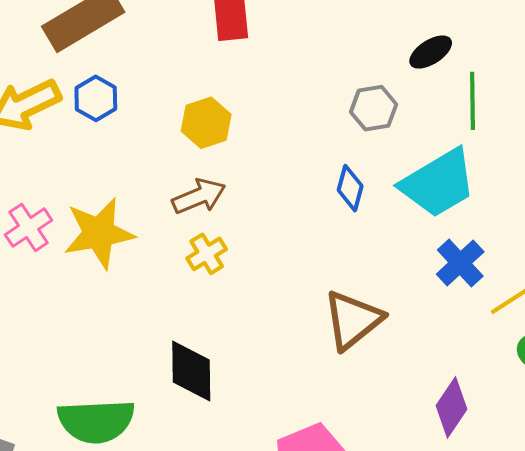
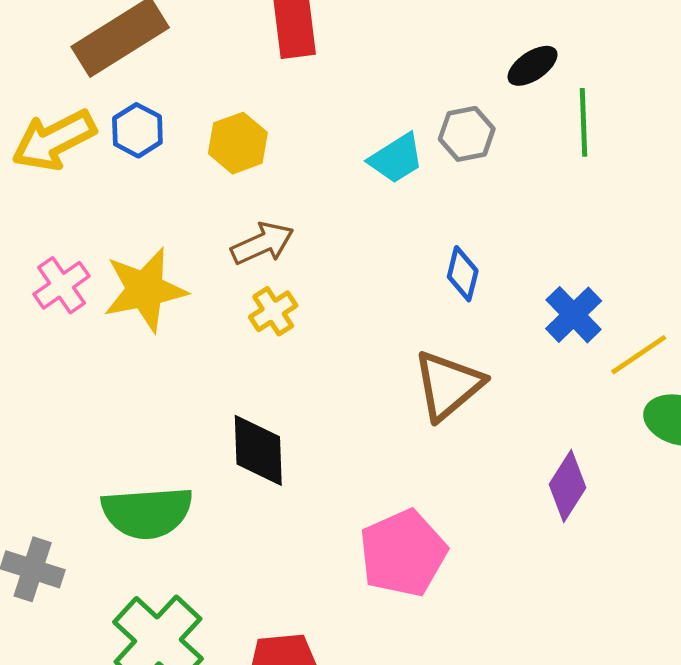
yellow hexagon: (206, 123) -> (238, 143), moved
cyan trapezoid: (438, 183) -> (396, 158), moved, size x0.6
blue diamond: (350, 188) -> (463, 274), moved

